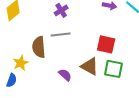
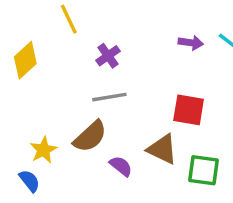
brown semicircle: (39, 47) -> (90, 137), moved, turned -125
green square: (114, 69) -> (203, 170), moved
blue semicircle: (12, 80) -> (29, 181), turned -56

